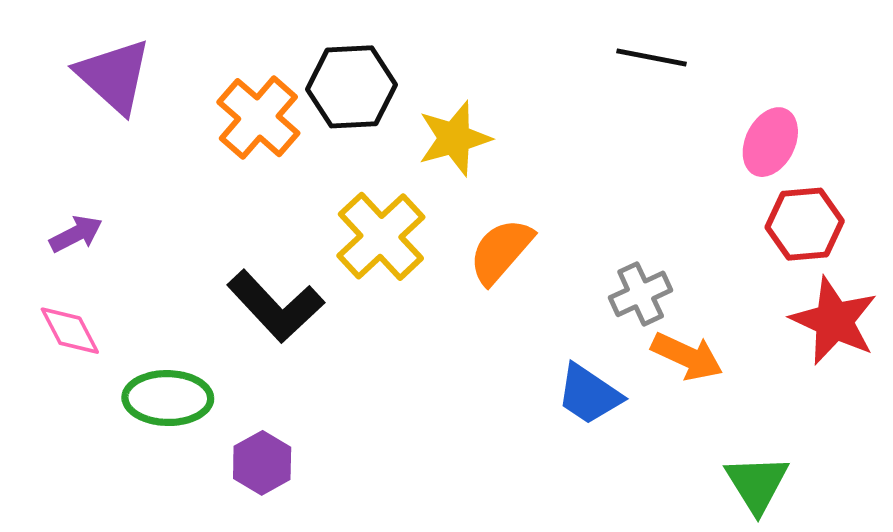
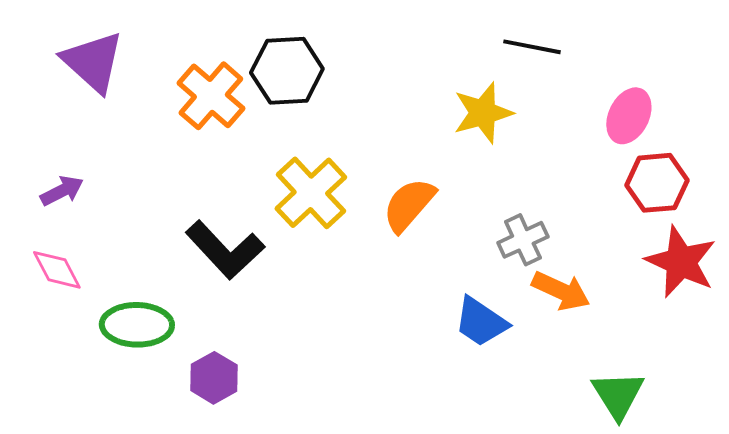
yellow star: (454, 138) -> (483, 113), moved

